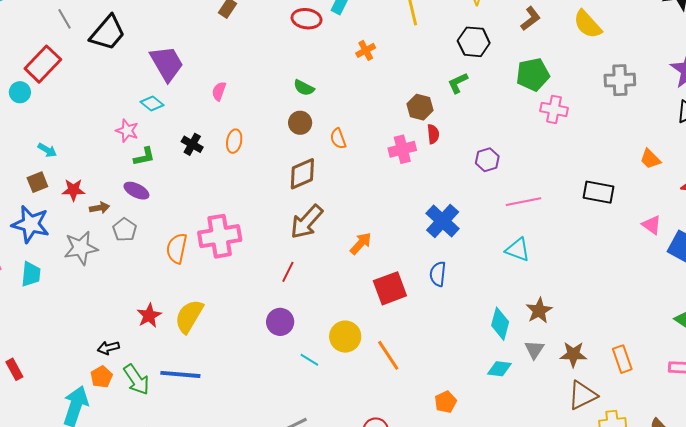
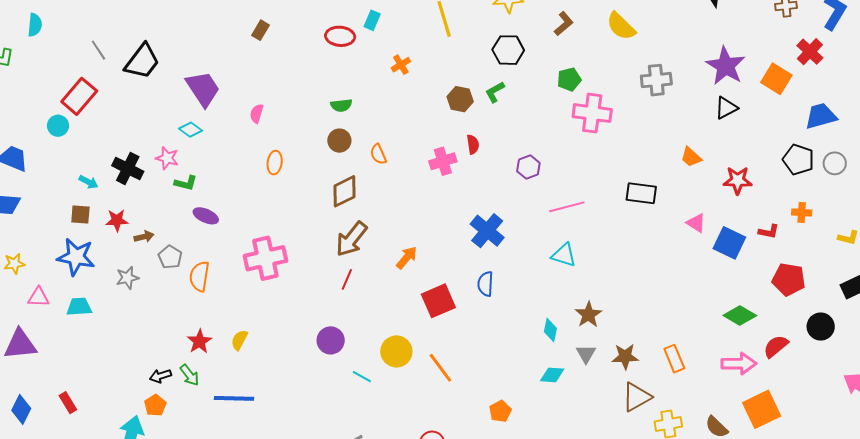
green pentagon: (533, 75) -> (569, 79), size x0.7
green semicircle: (304, 88) -> (341, 105), turned -30
brown hexagon: (420, 107) -> (460, 99), moved
pink cross: (554, 109) -> (592, 113), size x1.4
black cross: (192, 144) -> (128, 169), moved, size x1.4
green L-shape: (144, 157) -> (186, 183), turned 30
brown square: (37, 182) -> (80, 214), turned 30
purple ellipse: (136, 191) -> (206, 216), moved
gray star: (81, 248) -> (127, 278), size x0.7
orange semicircle: (177, 248) -> (199, 276), moved
red line: (288, 272) -> (347, 279), moved
cyan trapezoid: (31, 274) -> (79, 307), turned -96
yellow semicircle: (189, 316) -> (239, 340), size x0.6
cyan diamond: (500, 324) -> (550, 330), size x0.7
green arrow: (136, 380) -> (189, 375), moved, size x0.7

